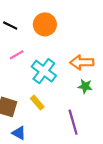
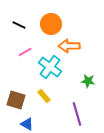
orange arrow: (82, 62) -> (69, 46), moved

